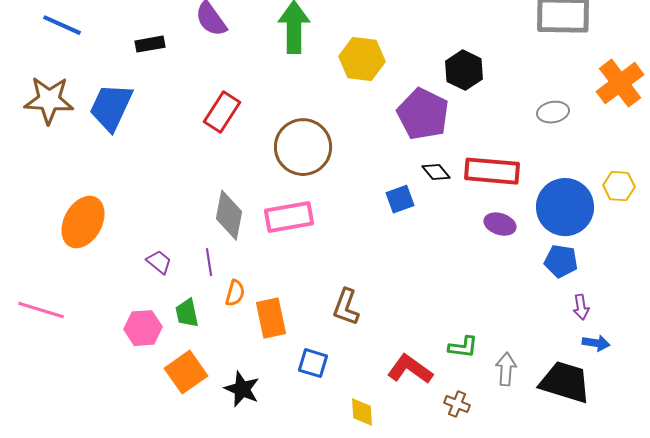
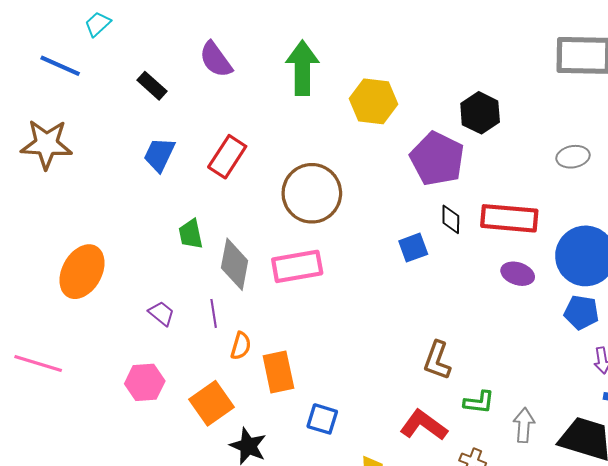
black rectangle: (150, 44) -> (152, 86), turned 52
blue trapezoid: (111, 107) -> (159, 155), moved, size x0.7
black diamond: (436, 172) -> (451, 219), turned 40
brown L-shape: (346, 307) -> (437, 360), moved
green trapezoid: (187, 313) -> (191, 234), moved
orange square: (186, 372) -> (212, 403), moved

